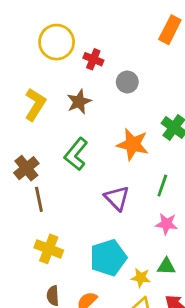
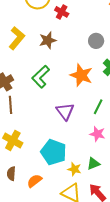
gray circle: (127, 82) -> (96, 41), moved
cyan pentagon: (108, 258) -> (54, 152), turned 30
green triangle: (166, 266) -> (93, 164), turned -32

